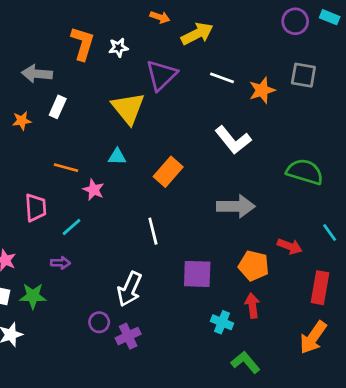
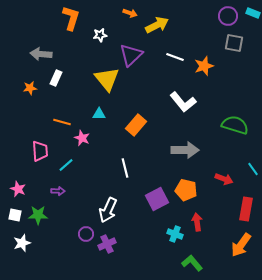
orange L-shape: (83, 43) -> (71, 18), moved
gray square: (303, 75) -> (234, 43), moved
orange pentagon: (254, 266) -> (186, 190), moved
purple square: (197, 274) -> (157, 199), turned -30

